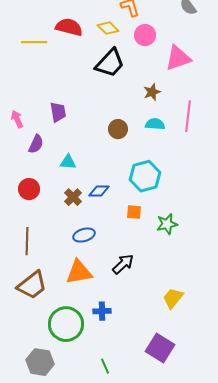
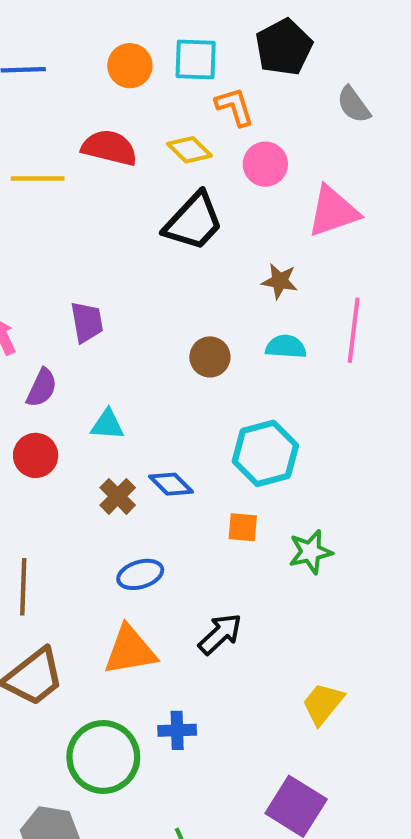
brown star: (152, 92) -> (280, 281), turned 30
red circle: (29, 189) -> (36, 455), moved
blue diamond: (99, 191) -> (171, 484), turned 45

